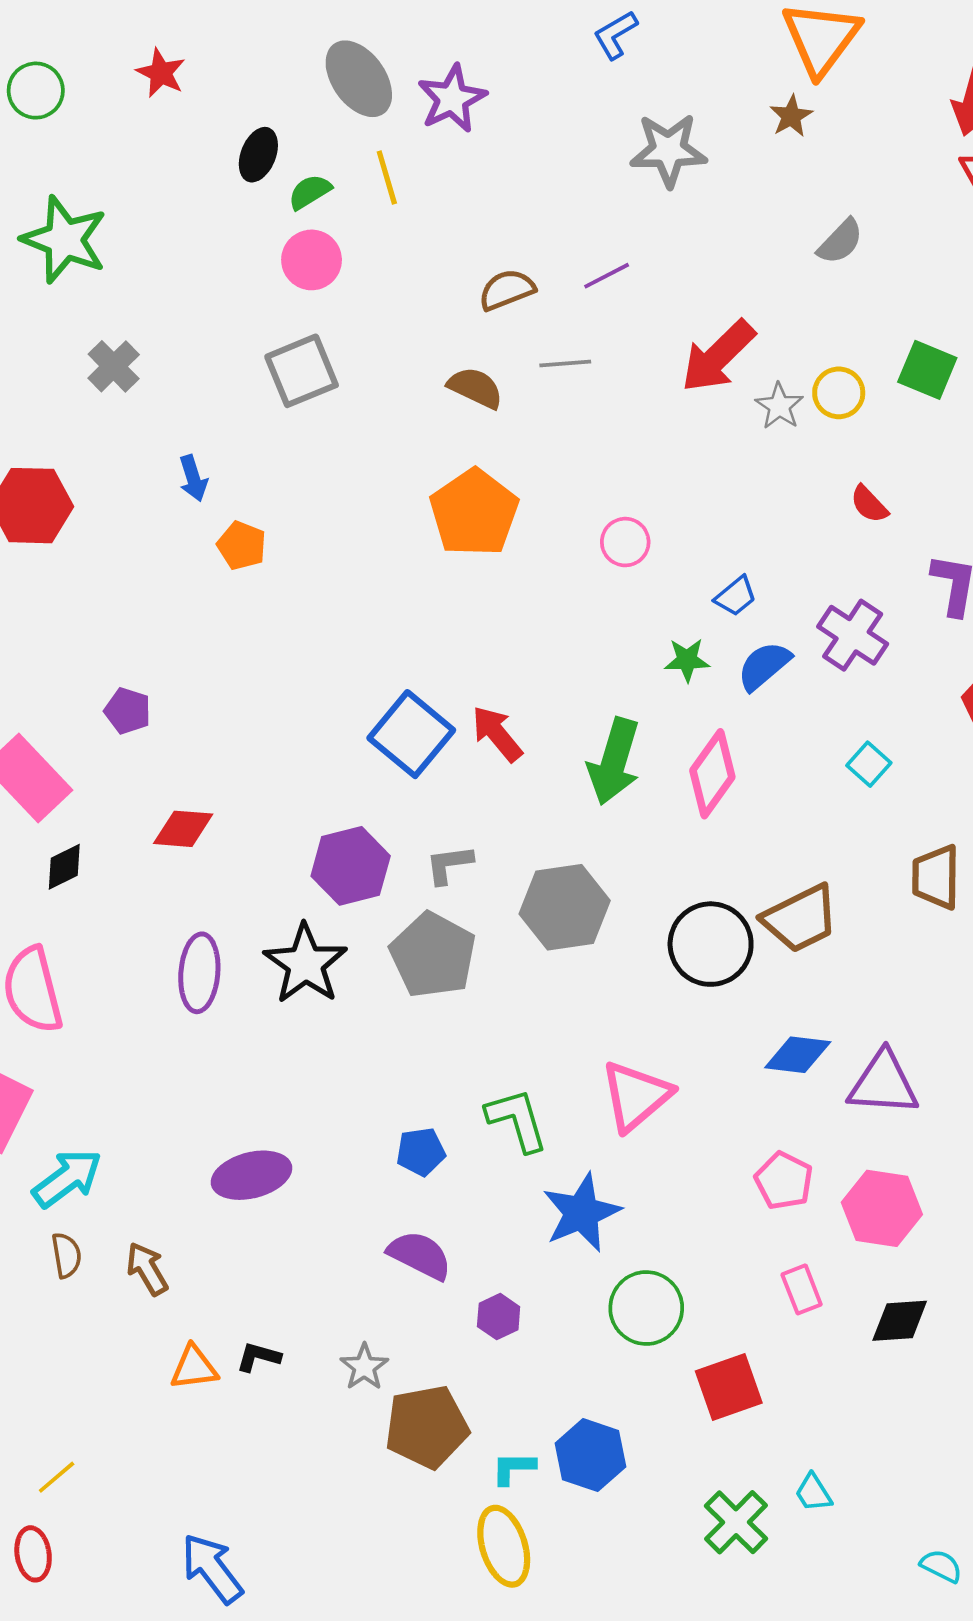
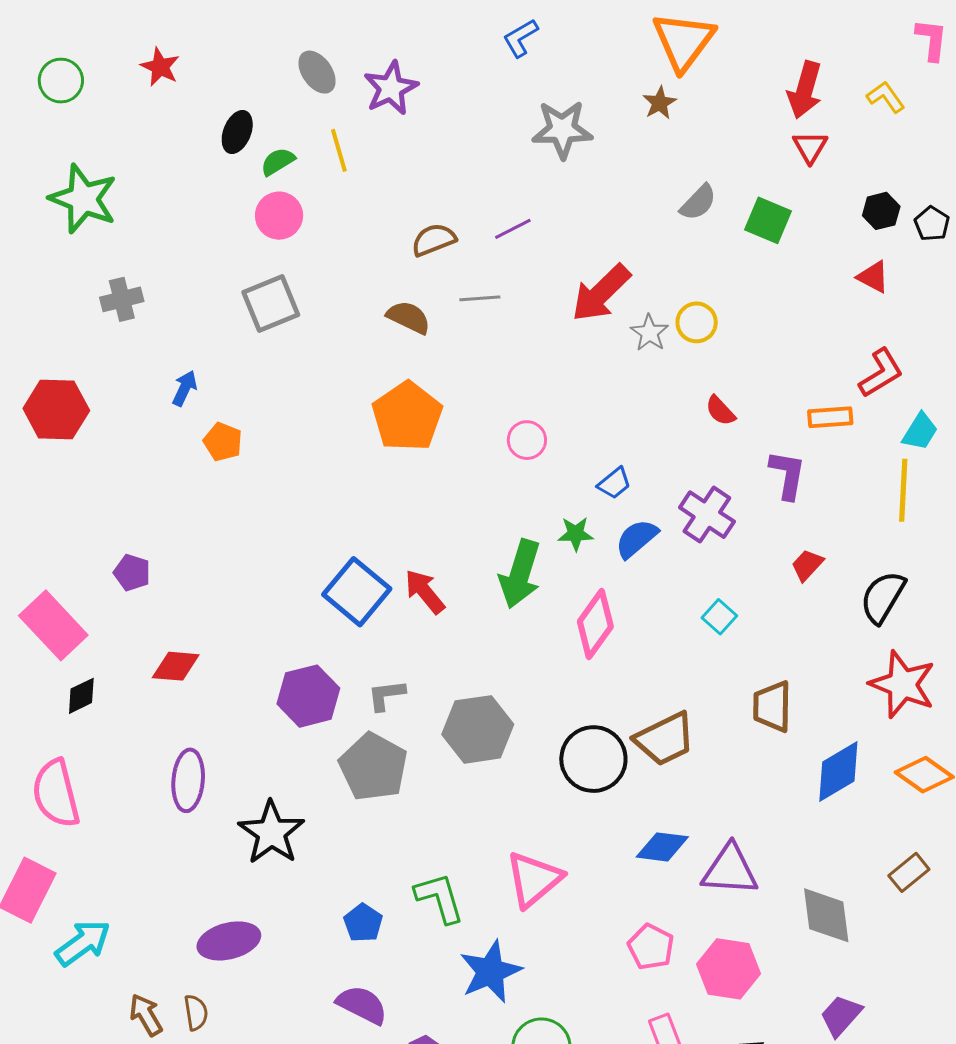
gray ellipse: (359, 79) -> (317, 72), size x0.7
gray cross: (114, 366) -> (122, 299), turned 30
green square: (927, 370) -> (768, 220), moved
blue arrow: (193, 478) -> (185, 388), turned -138
green arrow: (614, 761) -> (520, 574), moved
black star: (305, 964) -> (271, 833), moved
blue pentagon: (421, 1152) -> (363, 923), turned -30
brown semicircle: (66, 1255) -> (196, 1012), moved

